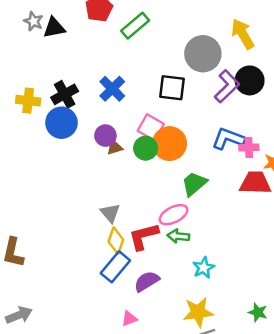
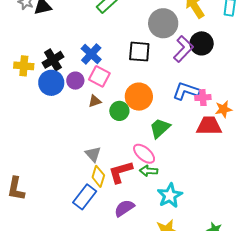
pink square: (151, 127) -> (99, 76), moved
purple circle: (105, 136) -> (75, 81), moved
green circle: (146, 148) -> (119, 111), moved
pink ellipse: (174, 215) -> (144, 154), turned 70
blue rectangle: (115, 267) -> (85, 197), moved
cyan star: (204, 268) -> (170, 196), size x1.4

